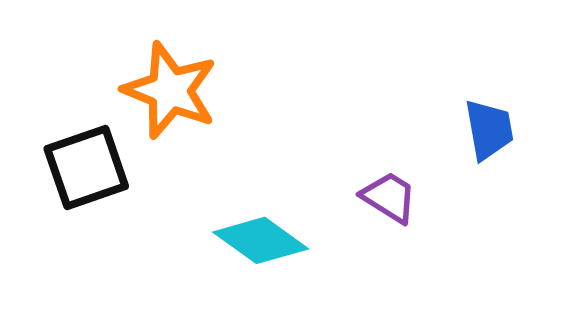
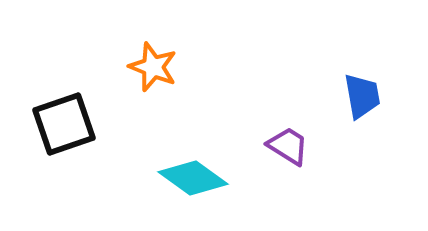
orange star: (170, 90) -> (153, 67), moved, size x0.7

